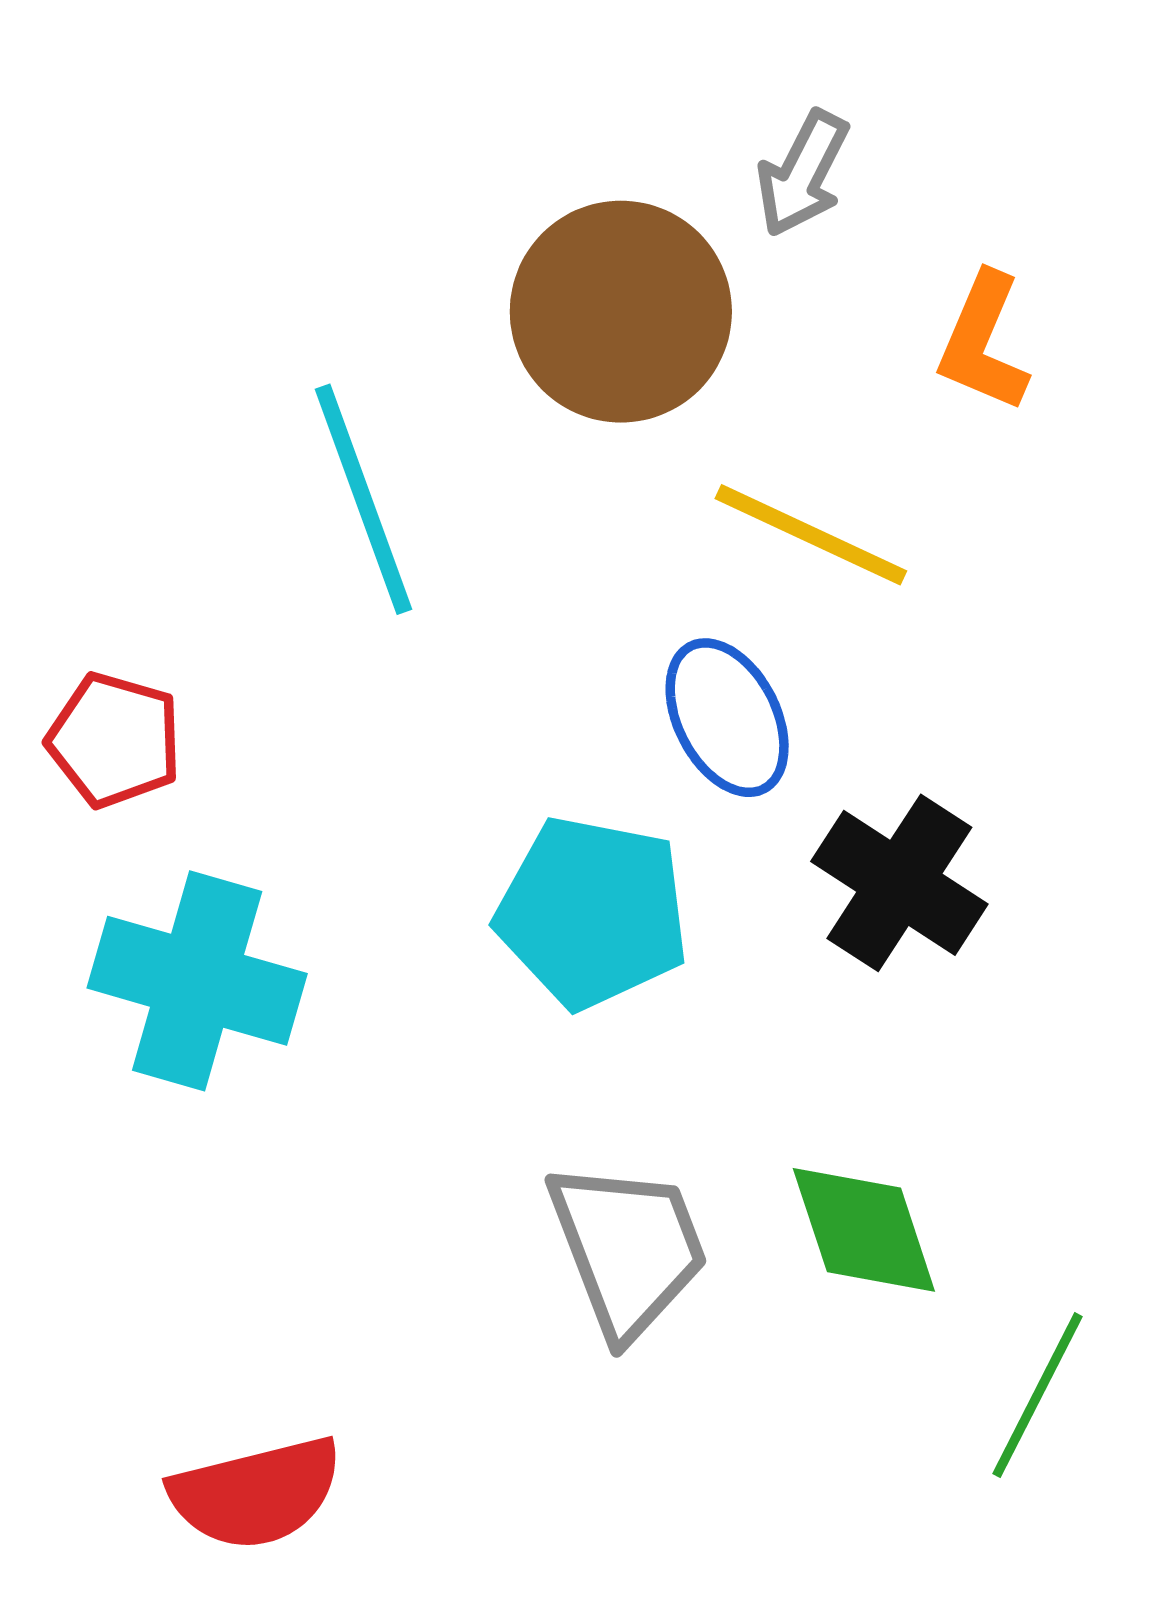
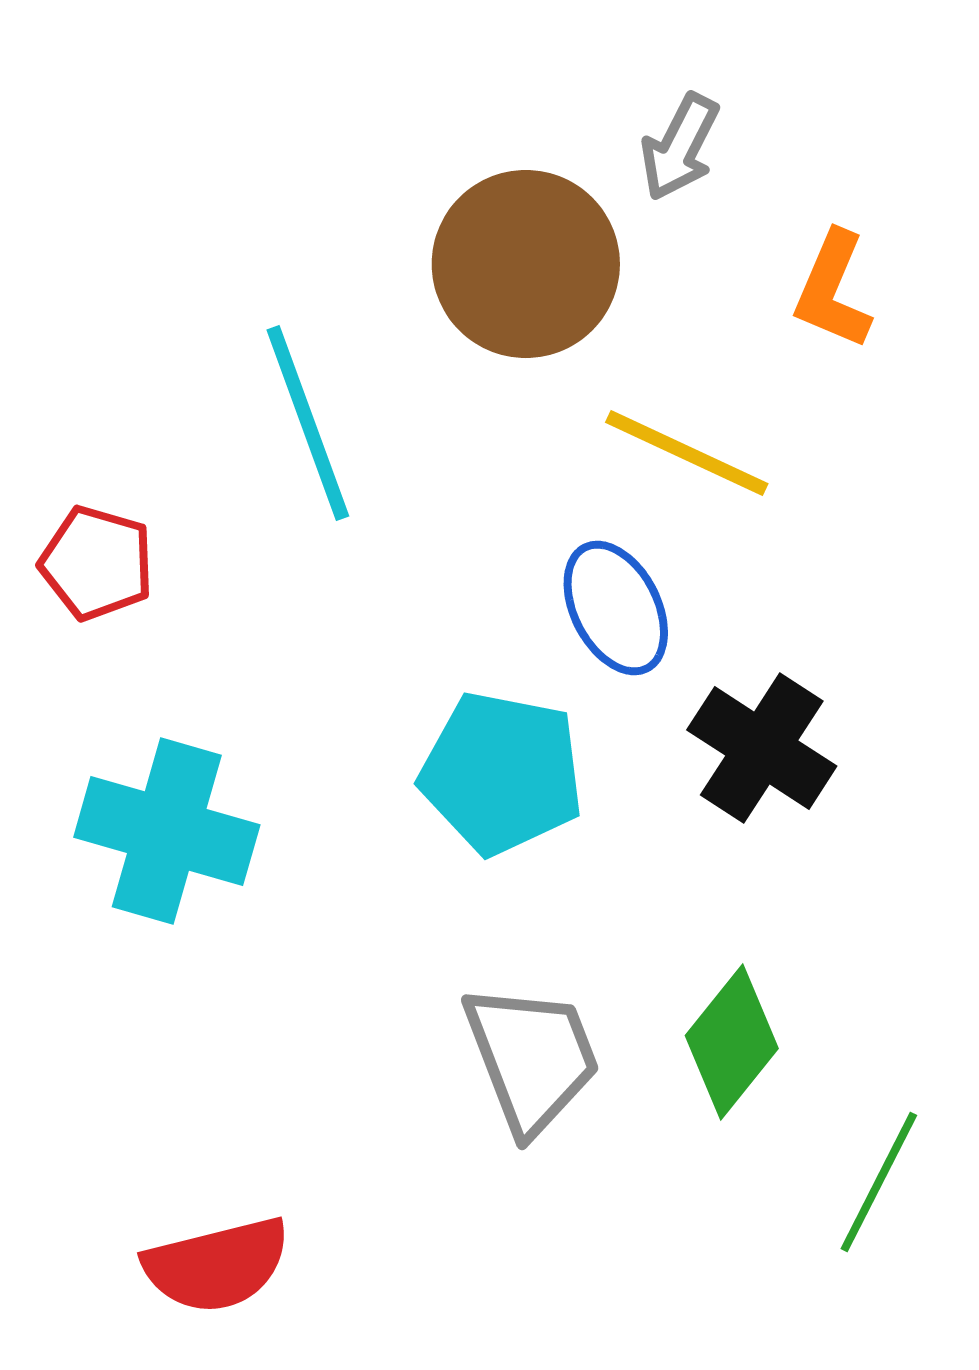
red pentagon: (114, 740) -> (97, 563), moved
green diamond: (864, 1230) -> (732, 1042), turned 57

